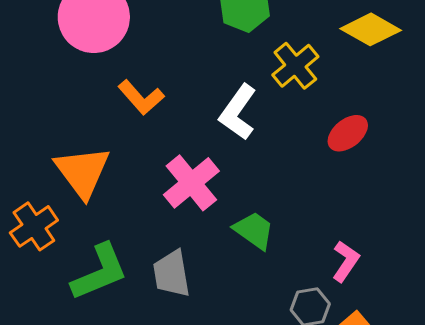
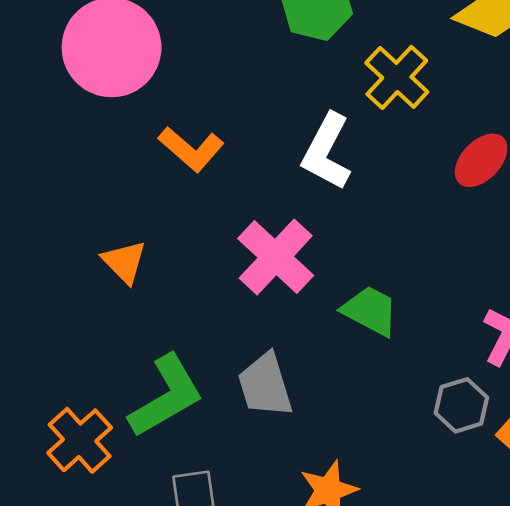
orange triangle: (82, 172) -> (124, 262), size x0.6
orange cross: (34, 226) -> (80, 440), moved

